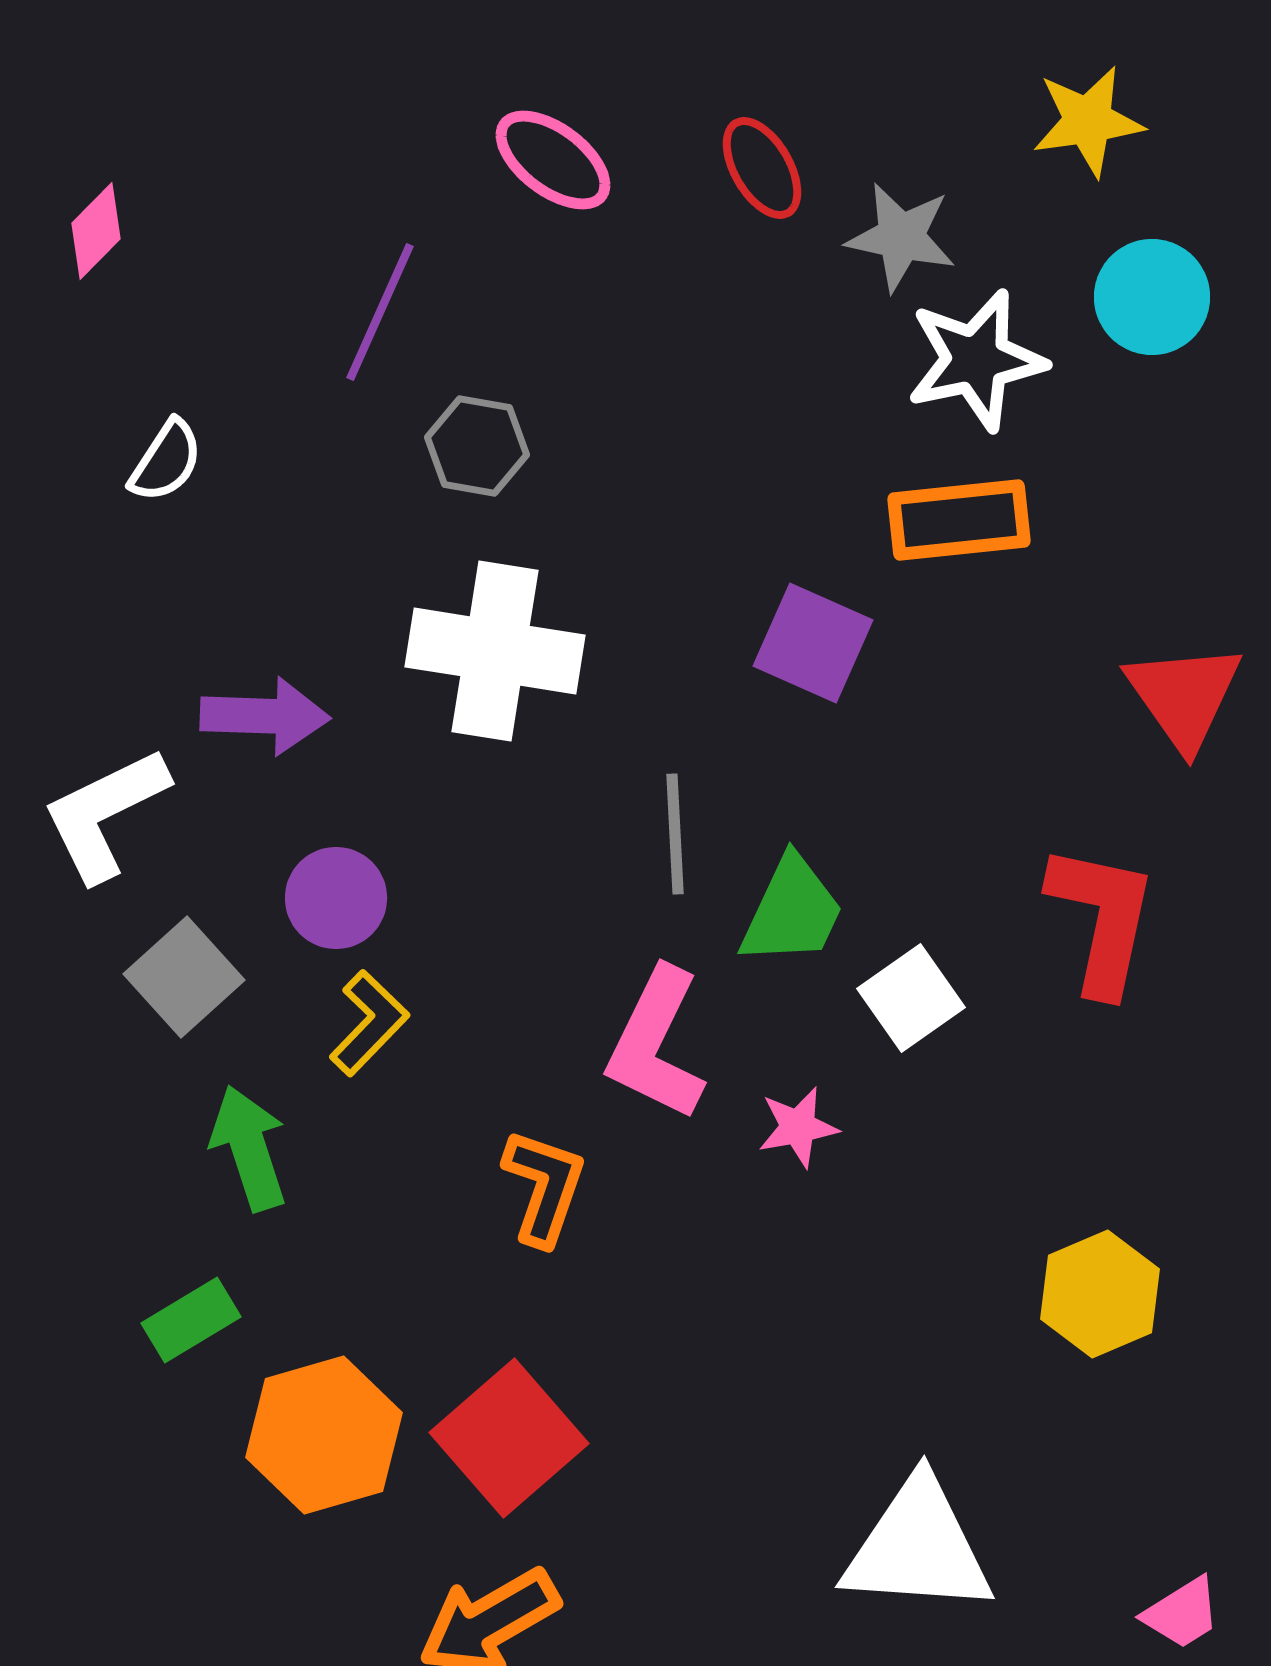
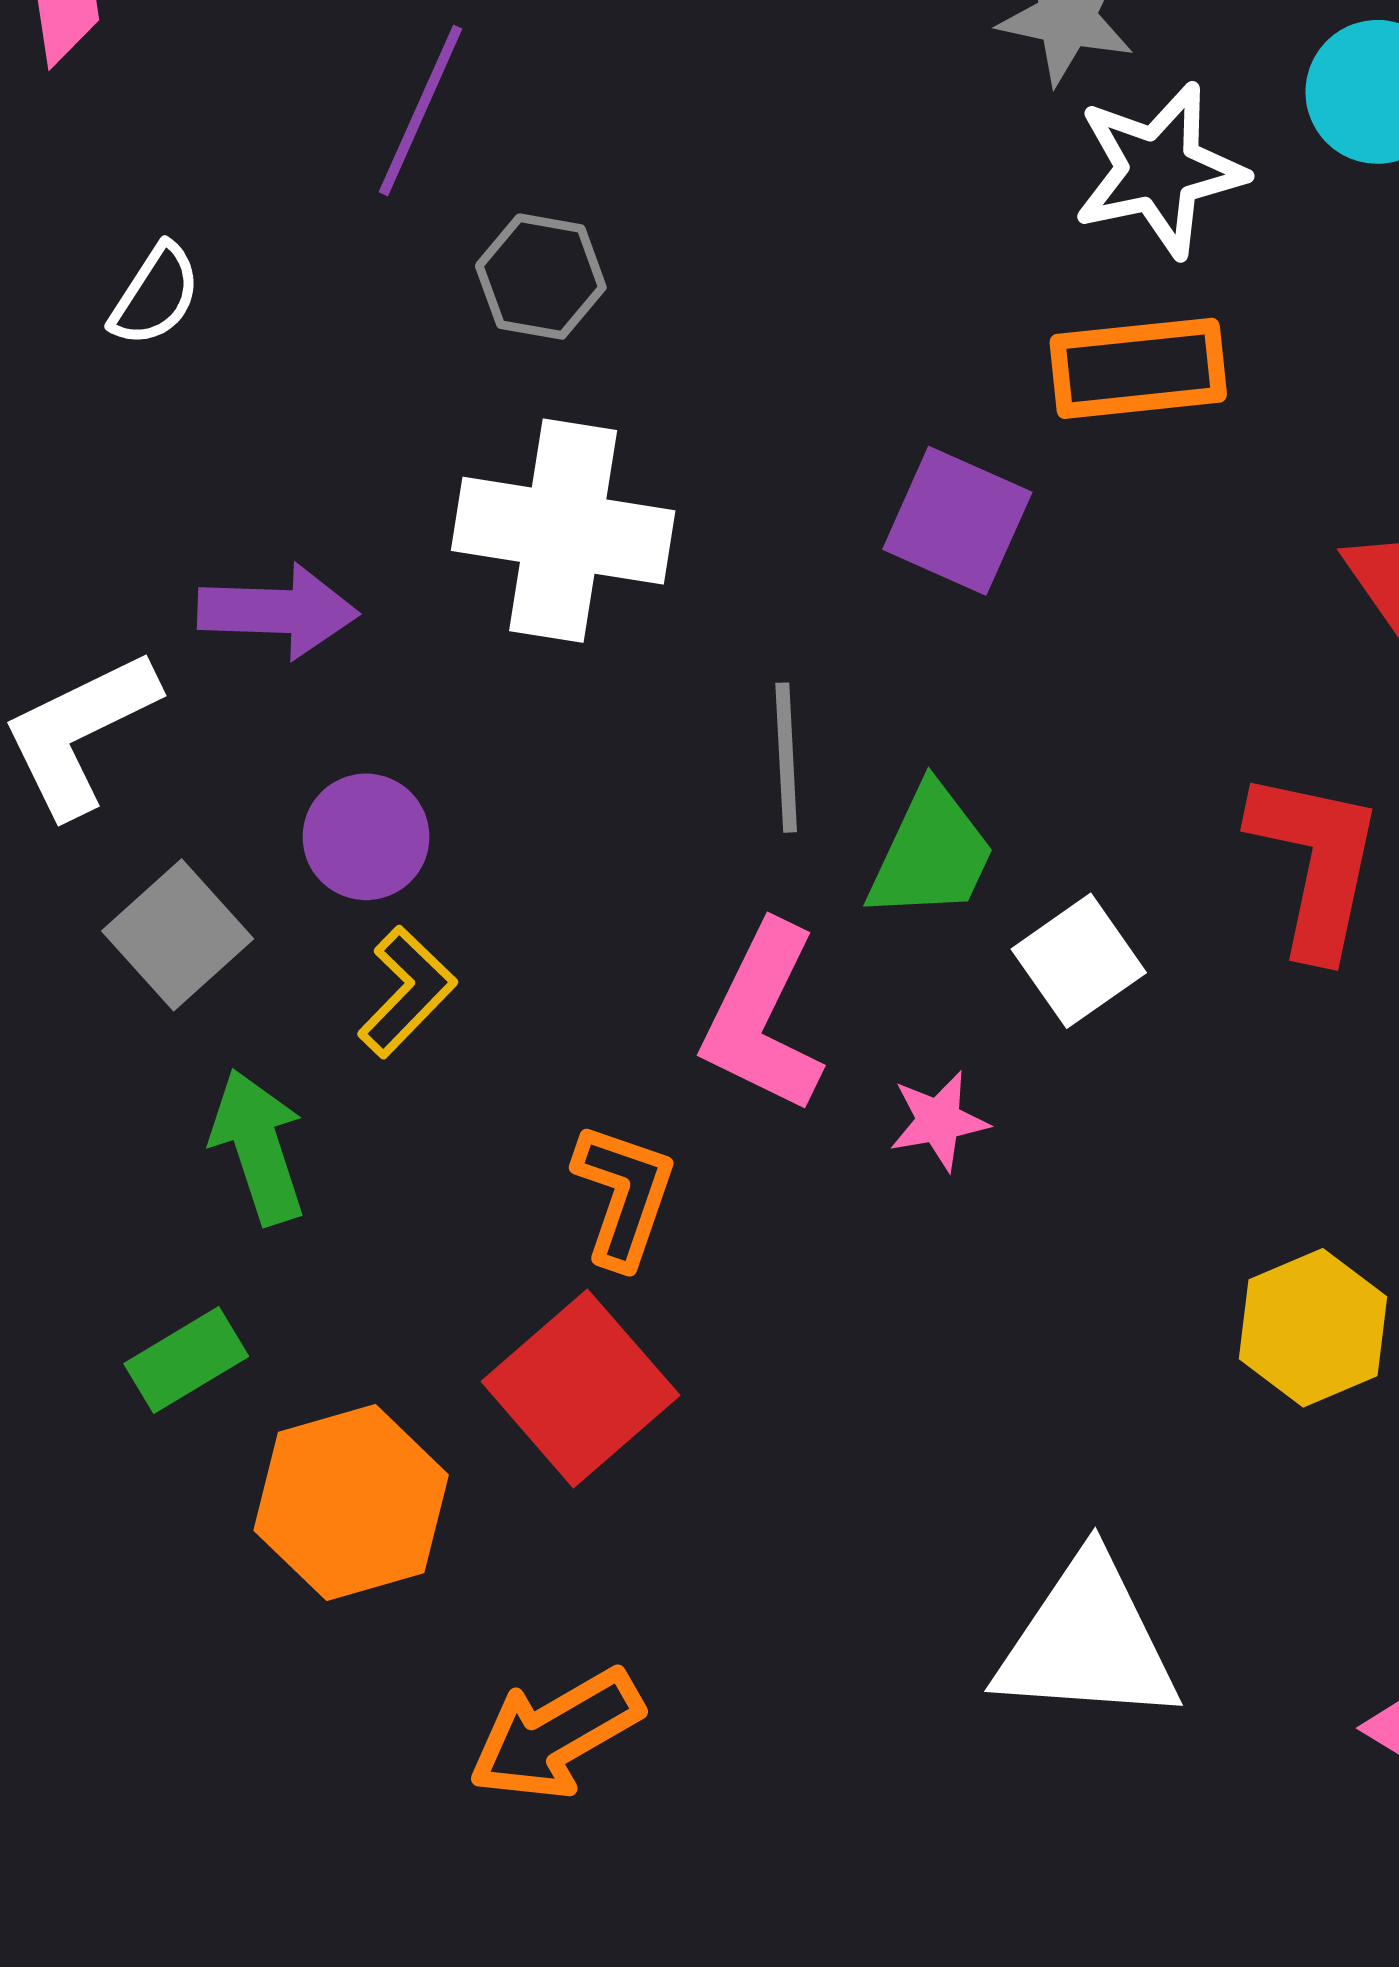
red square: (509, 1438) -> (580, 1388), moved

